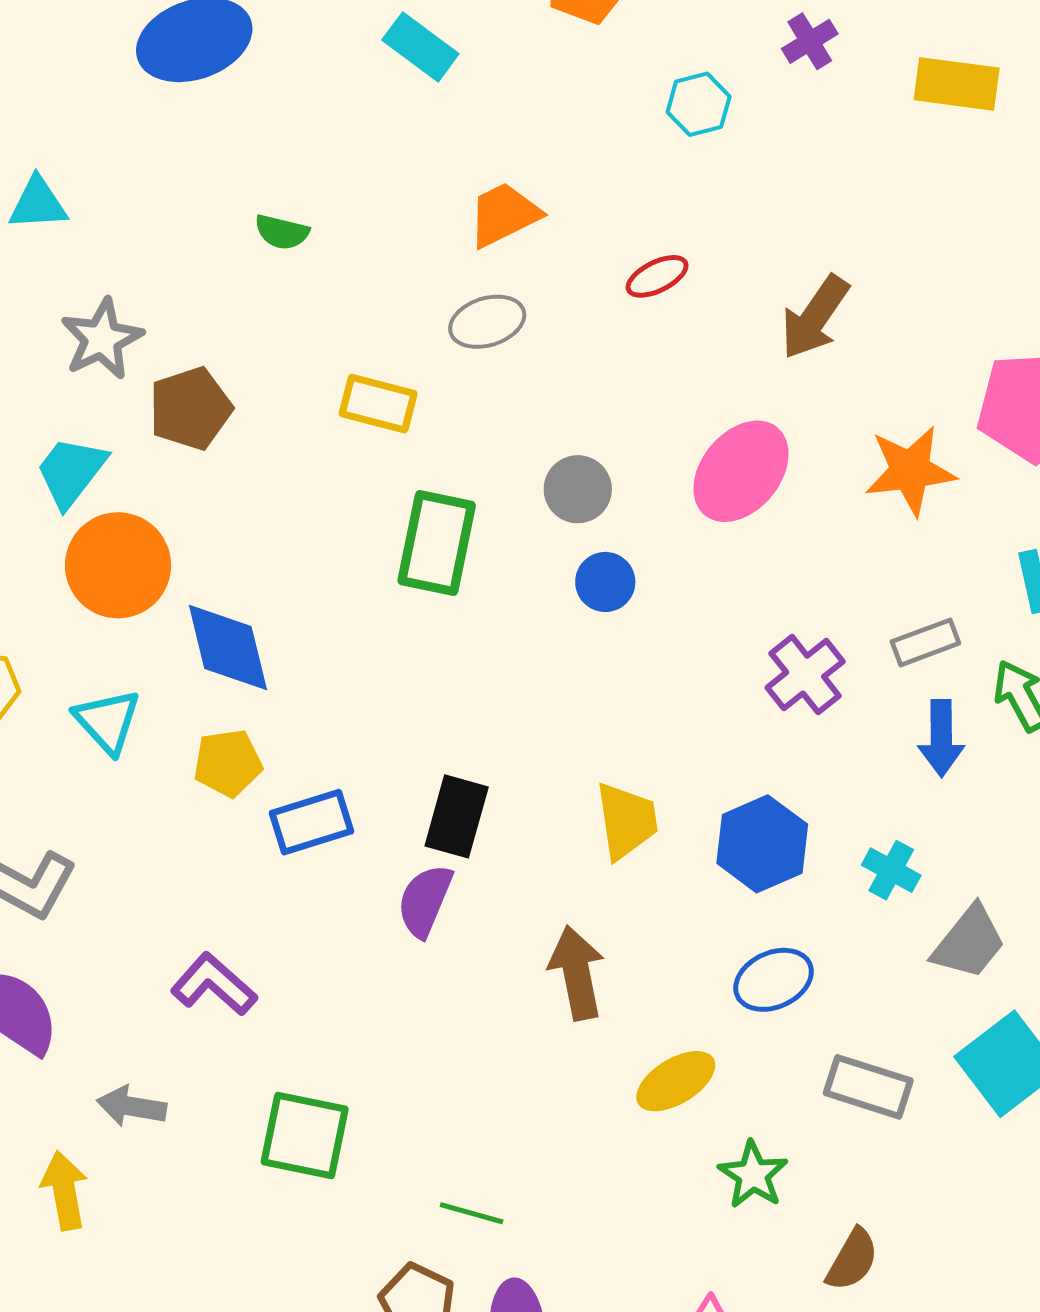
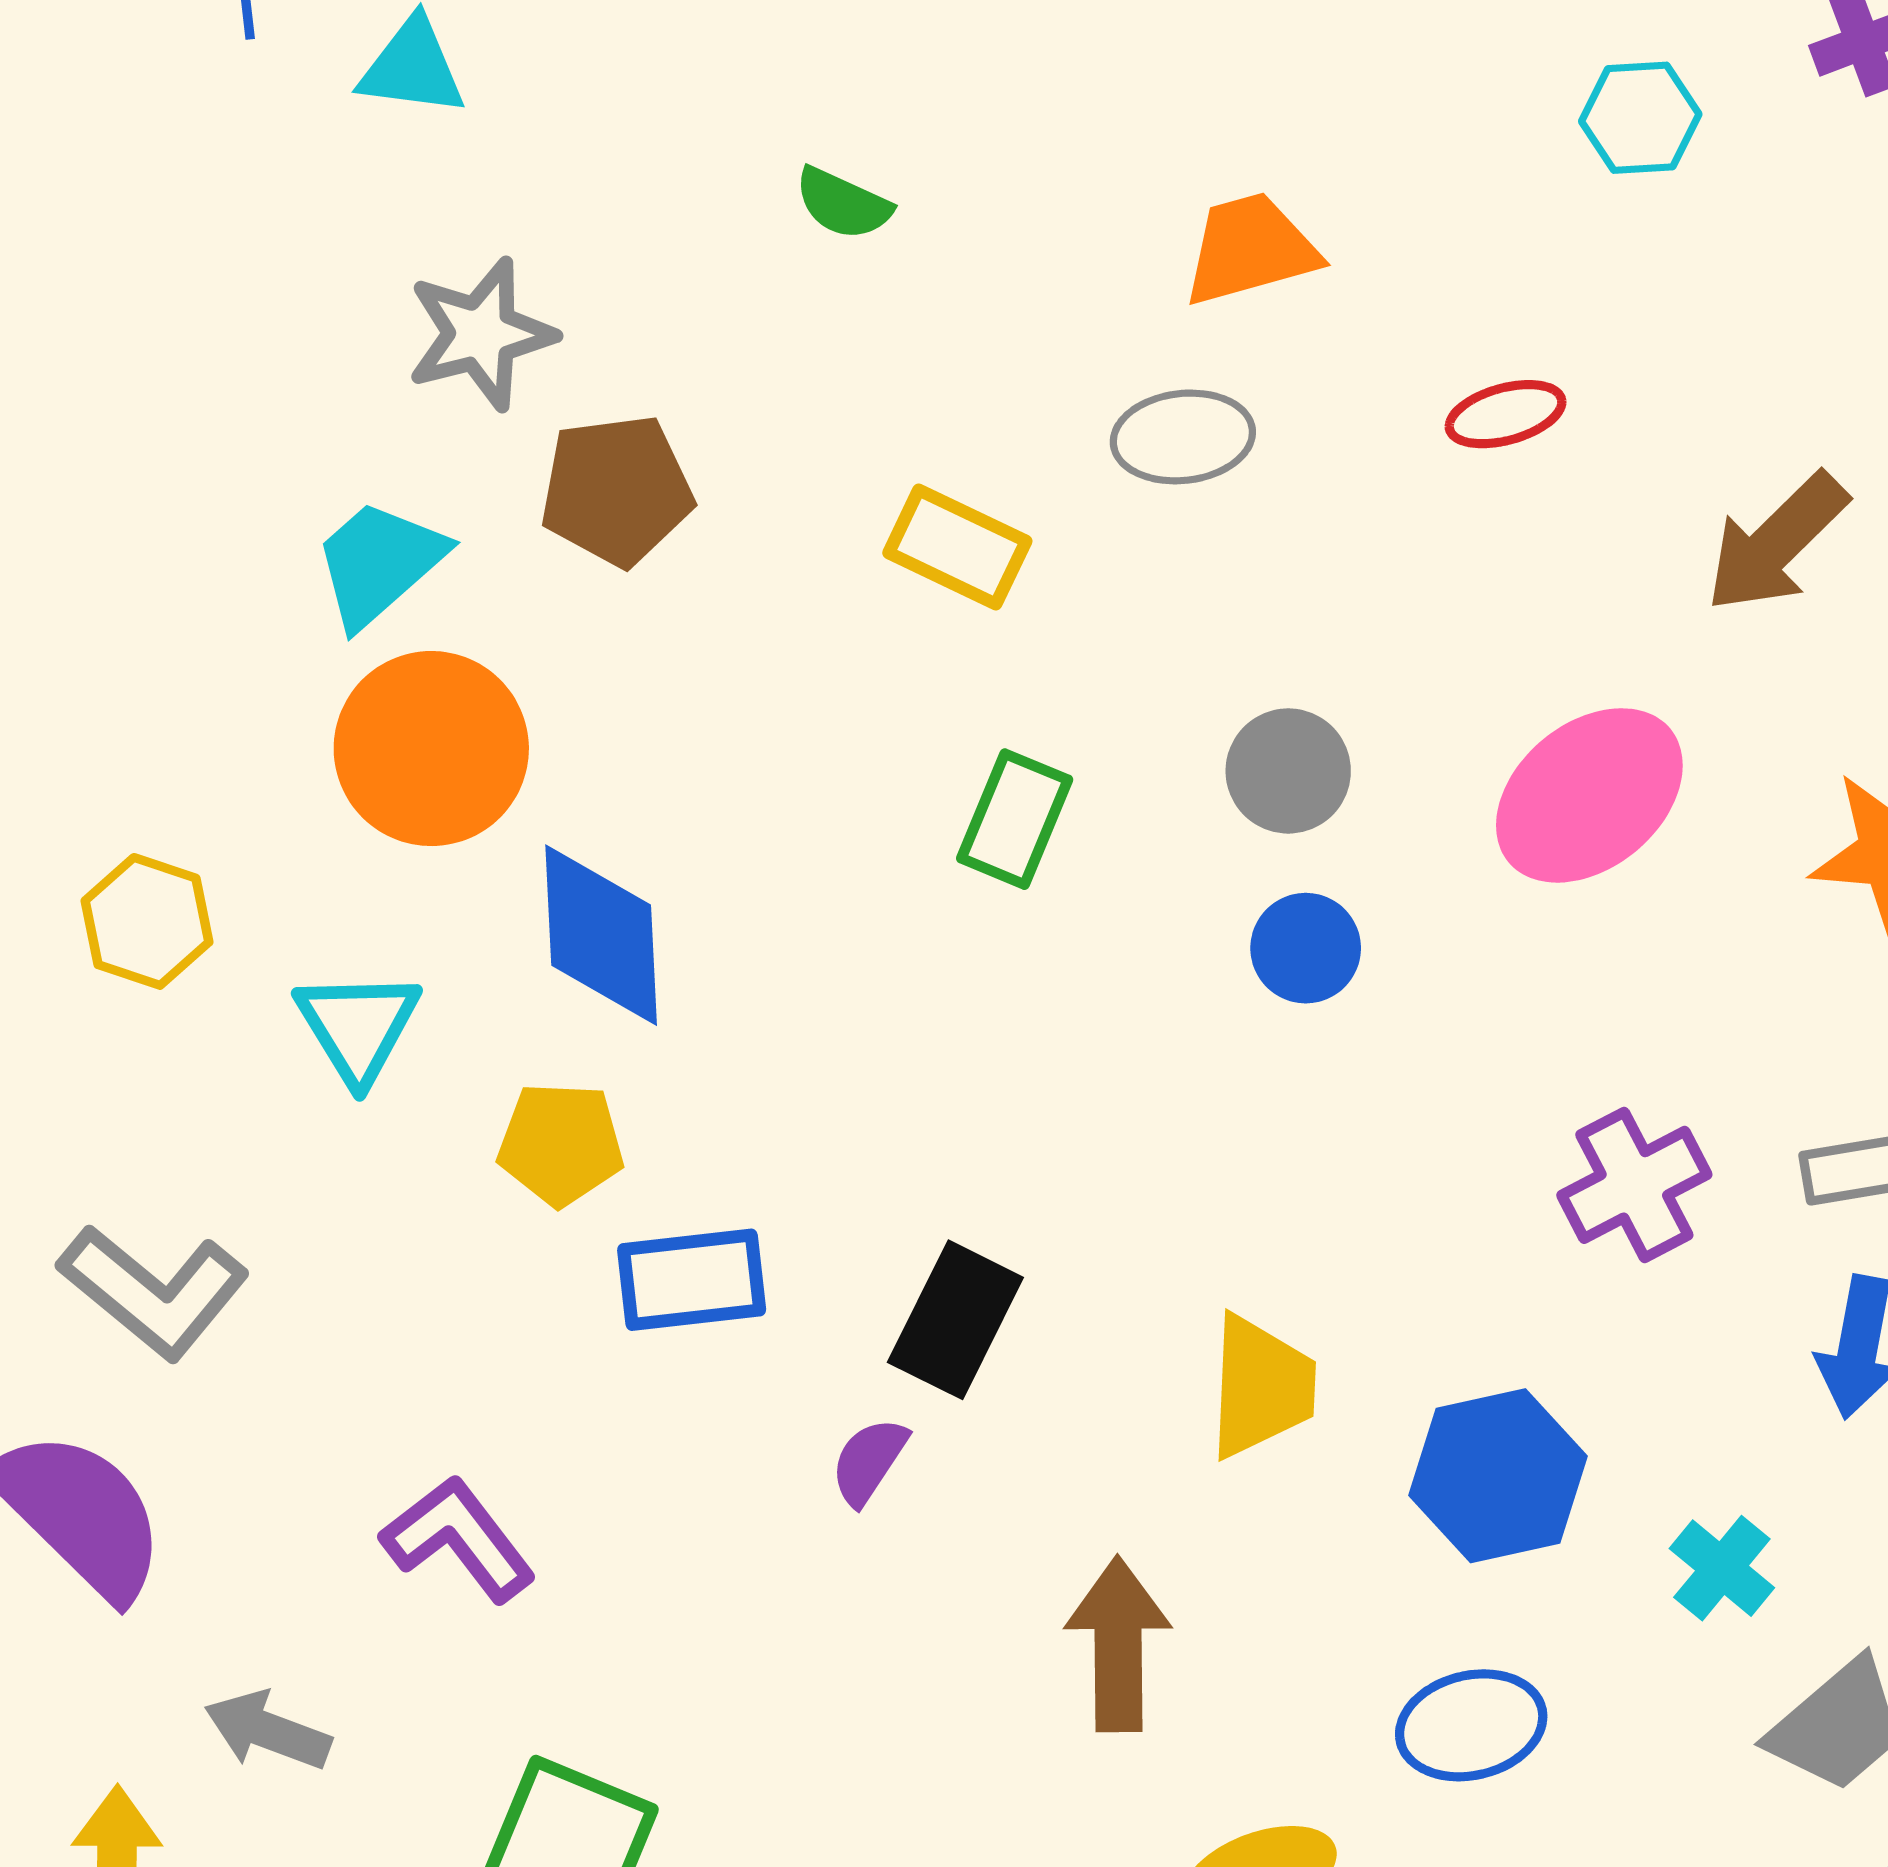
green rectangle: (437, 543) -> (1015, 819), size x0.7
purple semicircle: (425, 901) -> (869, 1461), size x0.7

